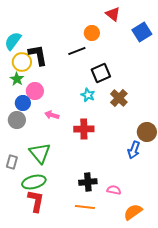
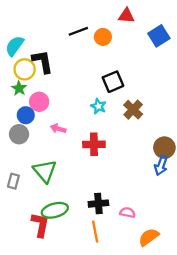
red triangle: (113, 14) -> (126, 16), turned -35
black line: (77, 51) -> (78, 31), moved
blue arrow: (134, 150) -> (161, 166), moved
green ellipse: (34, 182) -> (55, 210), moved
orange line: (85, 207) -> (95, 232), turned 72

